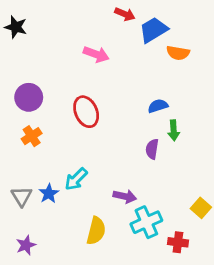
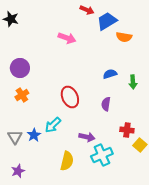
red ellipse: (86, 112) -> (70, 97), moved
green arrow: (174, 130) -> (133, 82), moved
red cross: (178, 242) -> (127, 130), moved

